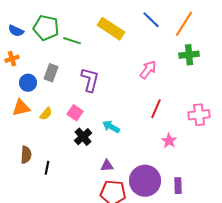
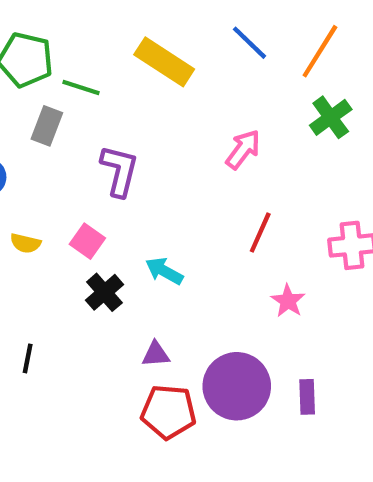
green cross: (189, 55) -> (331, 117), turned -30
gray rectangle: (51, 73) -> (47, 126), moved
yellow semicircle: (46, 114) -> (25, 243), turned 64

